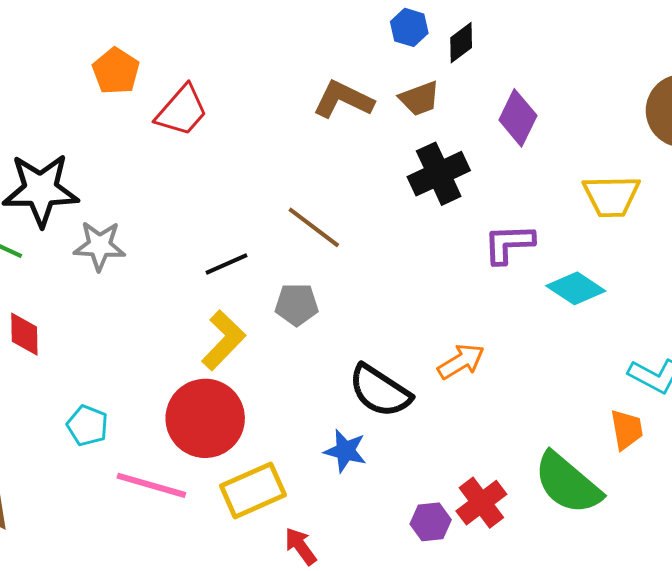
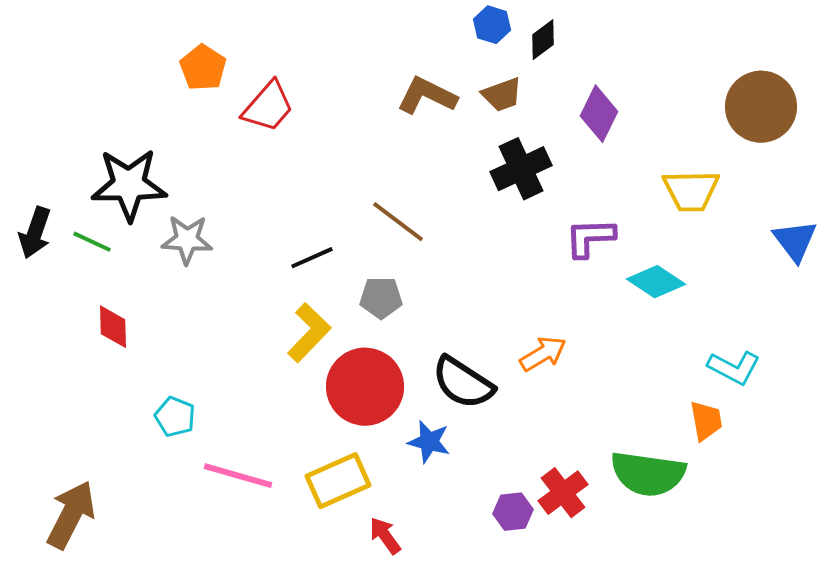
red circle: (205, 418) -> (365, 387), moved
green semicircle: (568, 483) -> (648, 474), turned -32

